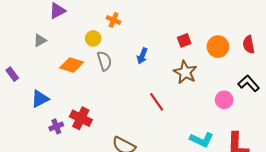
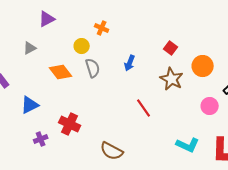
red square: (184, 40) -> (171, 48), turned -32
orange circle: (218, 47) -> (203, 66), moved
orange diamond: (72, 65) -> (61, 72), turned 35
purple cross: (56, 126) -> (41, 139), moved

